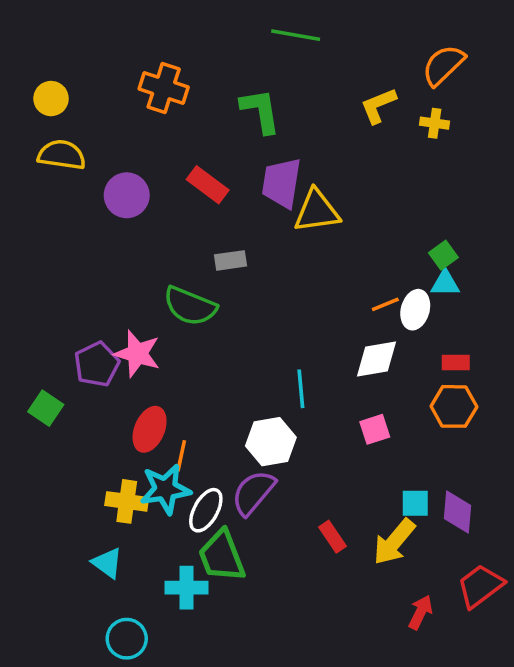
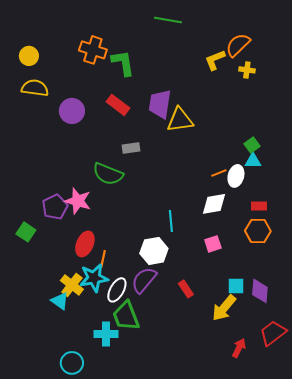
orange semicircle: (443, 65) -> (238, 45), moved
green L-shape: (260, 111) -> (123, 63), moved
yellow cross: (127, 501) -> (72, 285), turned 30
red rectangle: (333, 537) -> (186, 289), moved
cyan triangle: (107, 563) -> (60, 301), moved

